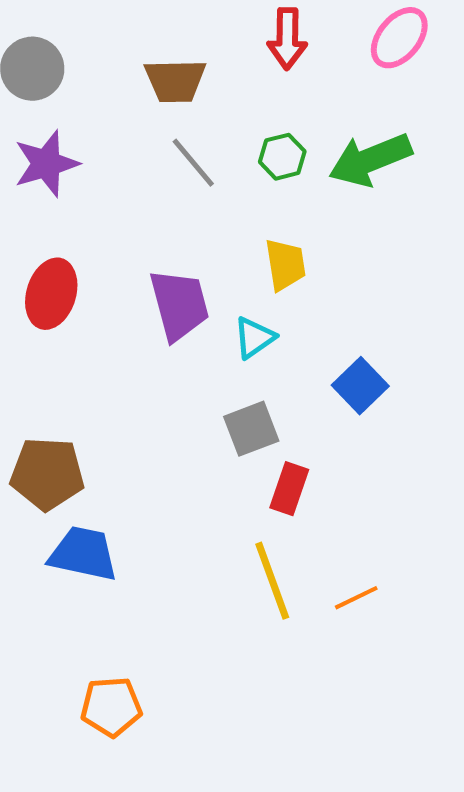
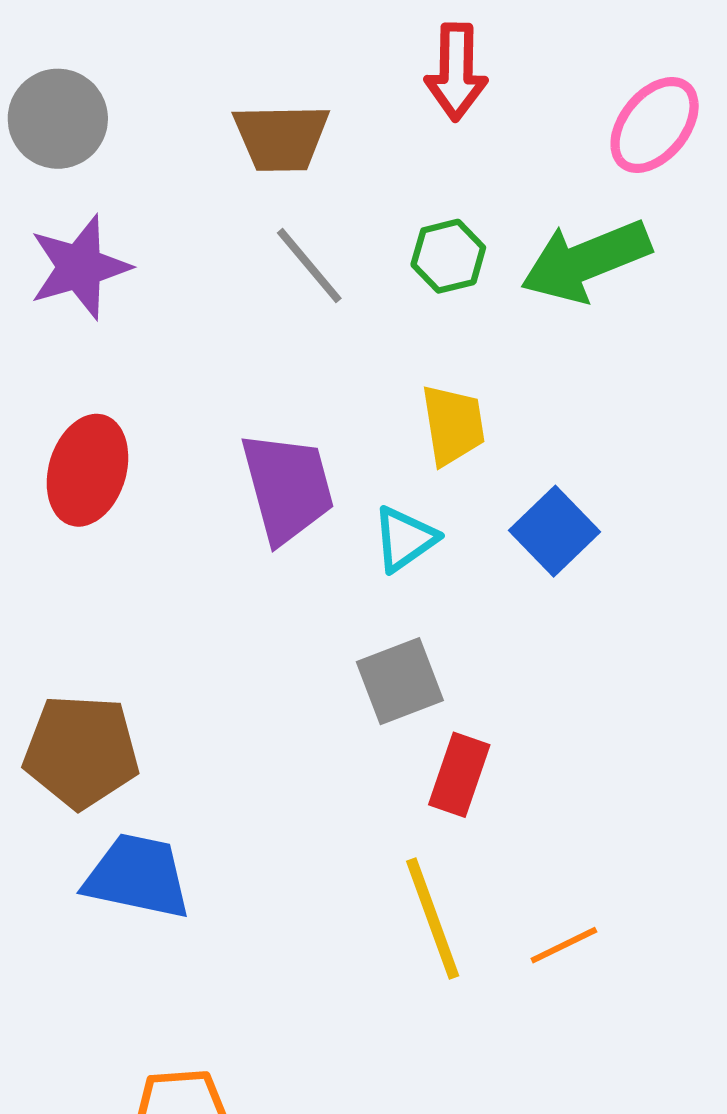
pink ellipse: (399, 38) -> (655, 125), moved
blue square: (360, 386) -> (555, 531), moved

